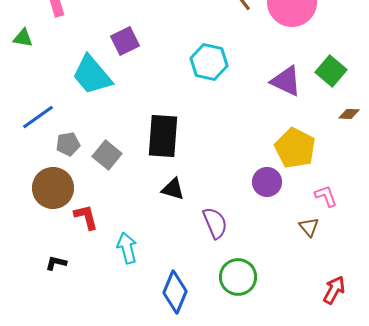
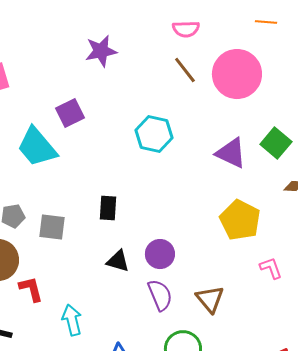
black rectangle: (163, 136) -> (108, 208), size x0.6
gray square: (107, 155) -> (52, 227), turned -32
purple circle: (267, 182) -> (160, 254), moved
brown triangle: (309, 227) -> (210, 299), moved, size x1.4

